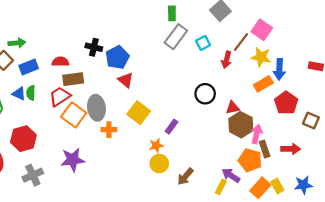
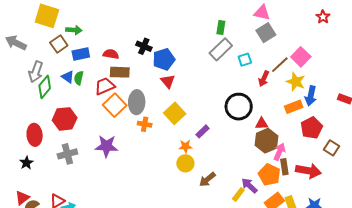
black circle: (205, 94) -> (239, 107), size x1.4
red arrow: (291, 149) -> (308, 171), size x1.4

